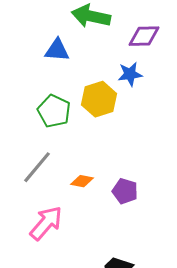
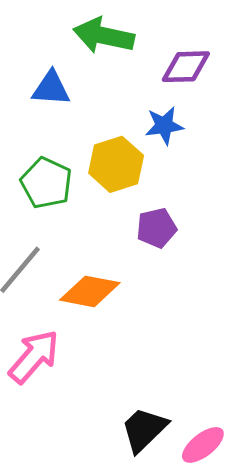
orange diamond: (82, 181) -> (90, 291), size x1.6
purple pentagon: (125, 191) -> (156, 228), moved, turned -30

